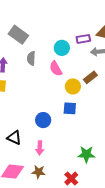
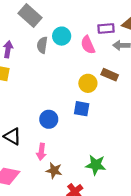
cyan circle: (62, 48) -> (62, 36), moved
pink semicircle: (56, 69) -> (88, 45), moved
brown rectangle: (90, 77) -> (110, 75), turned 56
brown star: (39, 172) -> (54, 170), moved

